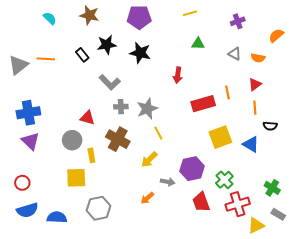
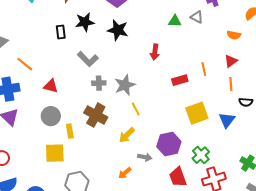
gray triangle: (235, 54) -> (197, 17), moved
black rectangle: (82, 55) -> (61, 32), turned 32
orange line: (46, 59) -> (25, 64), moved, turned 36
red rectangle: (203, 104) -> (180, 80), size x0.7
red triangle: (87, 118) -> (51, 86), moved
blue triangle: (251, 144) -> (227, 120), turned 36

